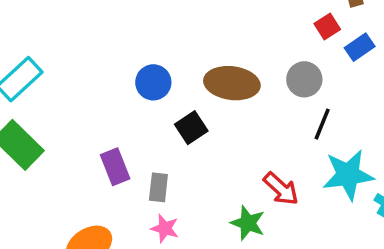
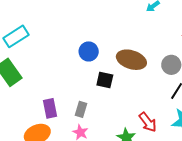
black square: (191, 128) -> (105, 80), turned 36
purple rectangle: (115, 167) -> (50, 108), moved

